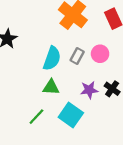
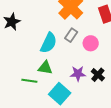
gray rectangle: (77, 56) -> (71, 35), moved
green line: (36, 117) -> (29, 81), moved, turned 49

